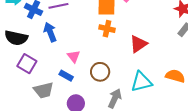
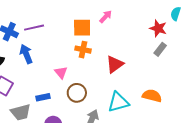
pink triangle: (74, 56) -> (61, 73), moved
blue rectangle: (66, 76) -> (43, 97), turned -40

